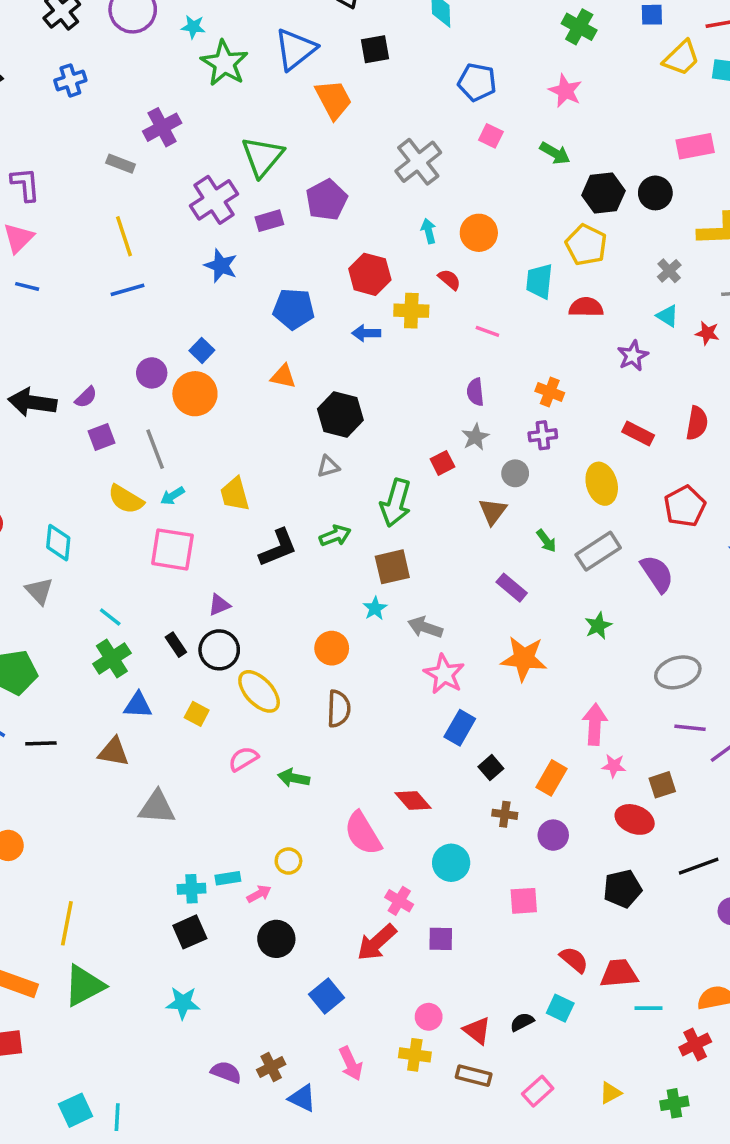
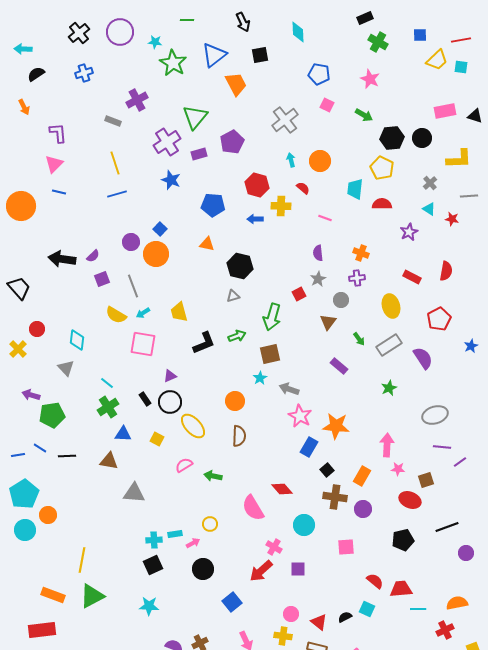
orange star: (524, 659) -> (336, 426), moved
brown cross: (505, 814) -> (335, 497), size x1.6

